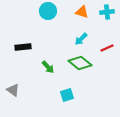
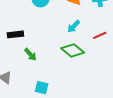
green arrow: (48, 67) -> (30, 54), moved
cyan square: (67, 95) -> (42, 88), moved, turned 32

